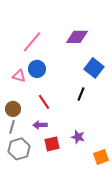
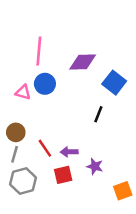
purple diamond: (77, 37) -> (83, 62), moved
pink line: (32, 42) -> (39, 51), turned -35
red line: (44, 102) -> (45, 148), moved
purple arrow: (40, 125) -> (69, 152), moved

